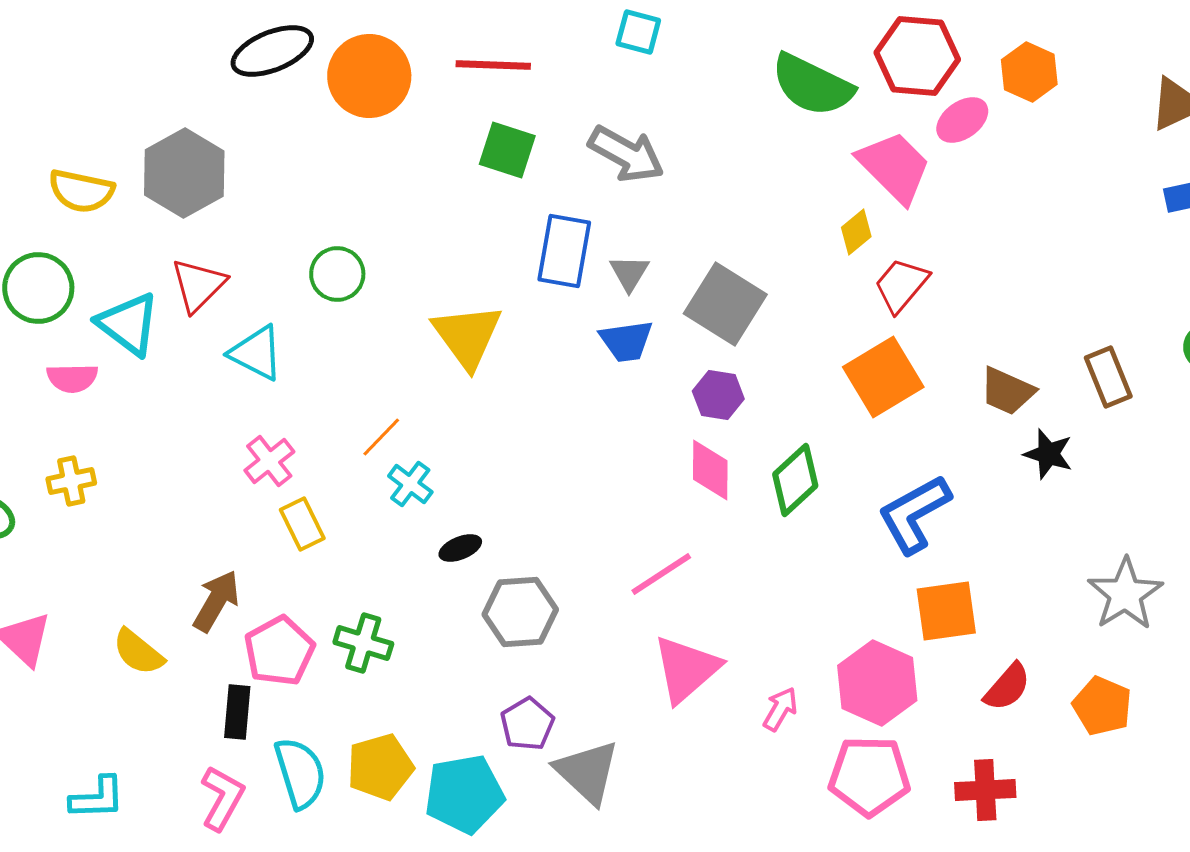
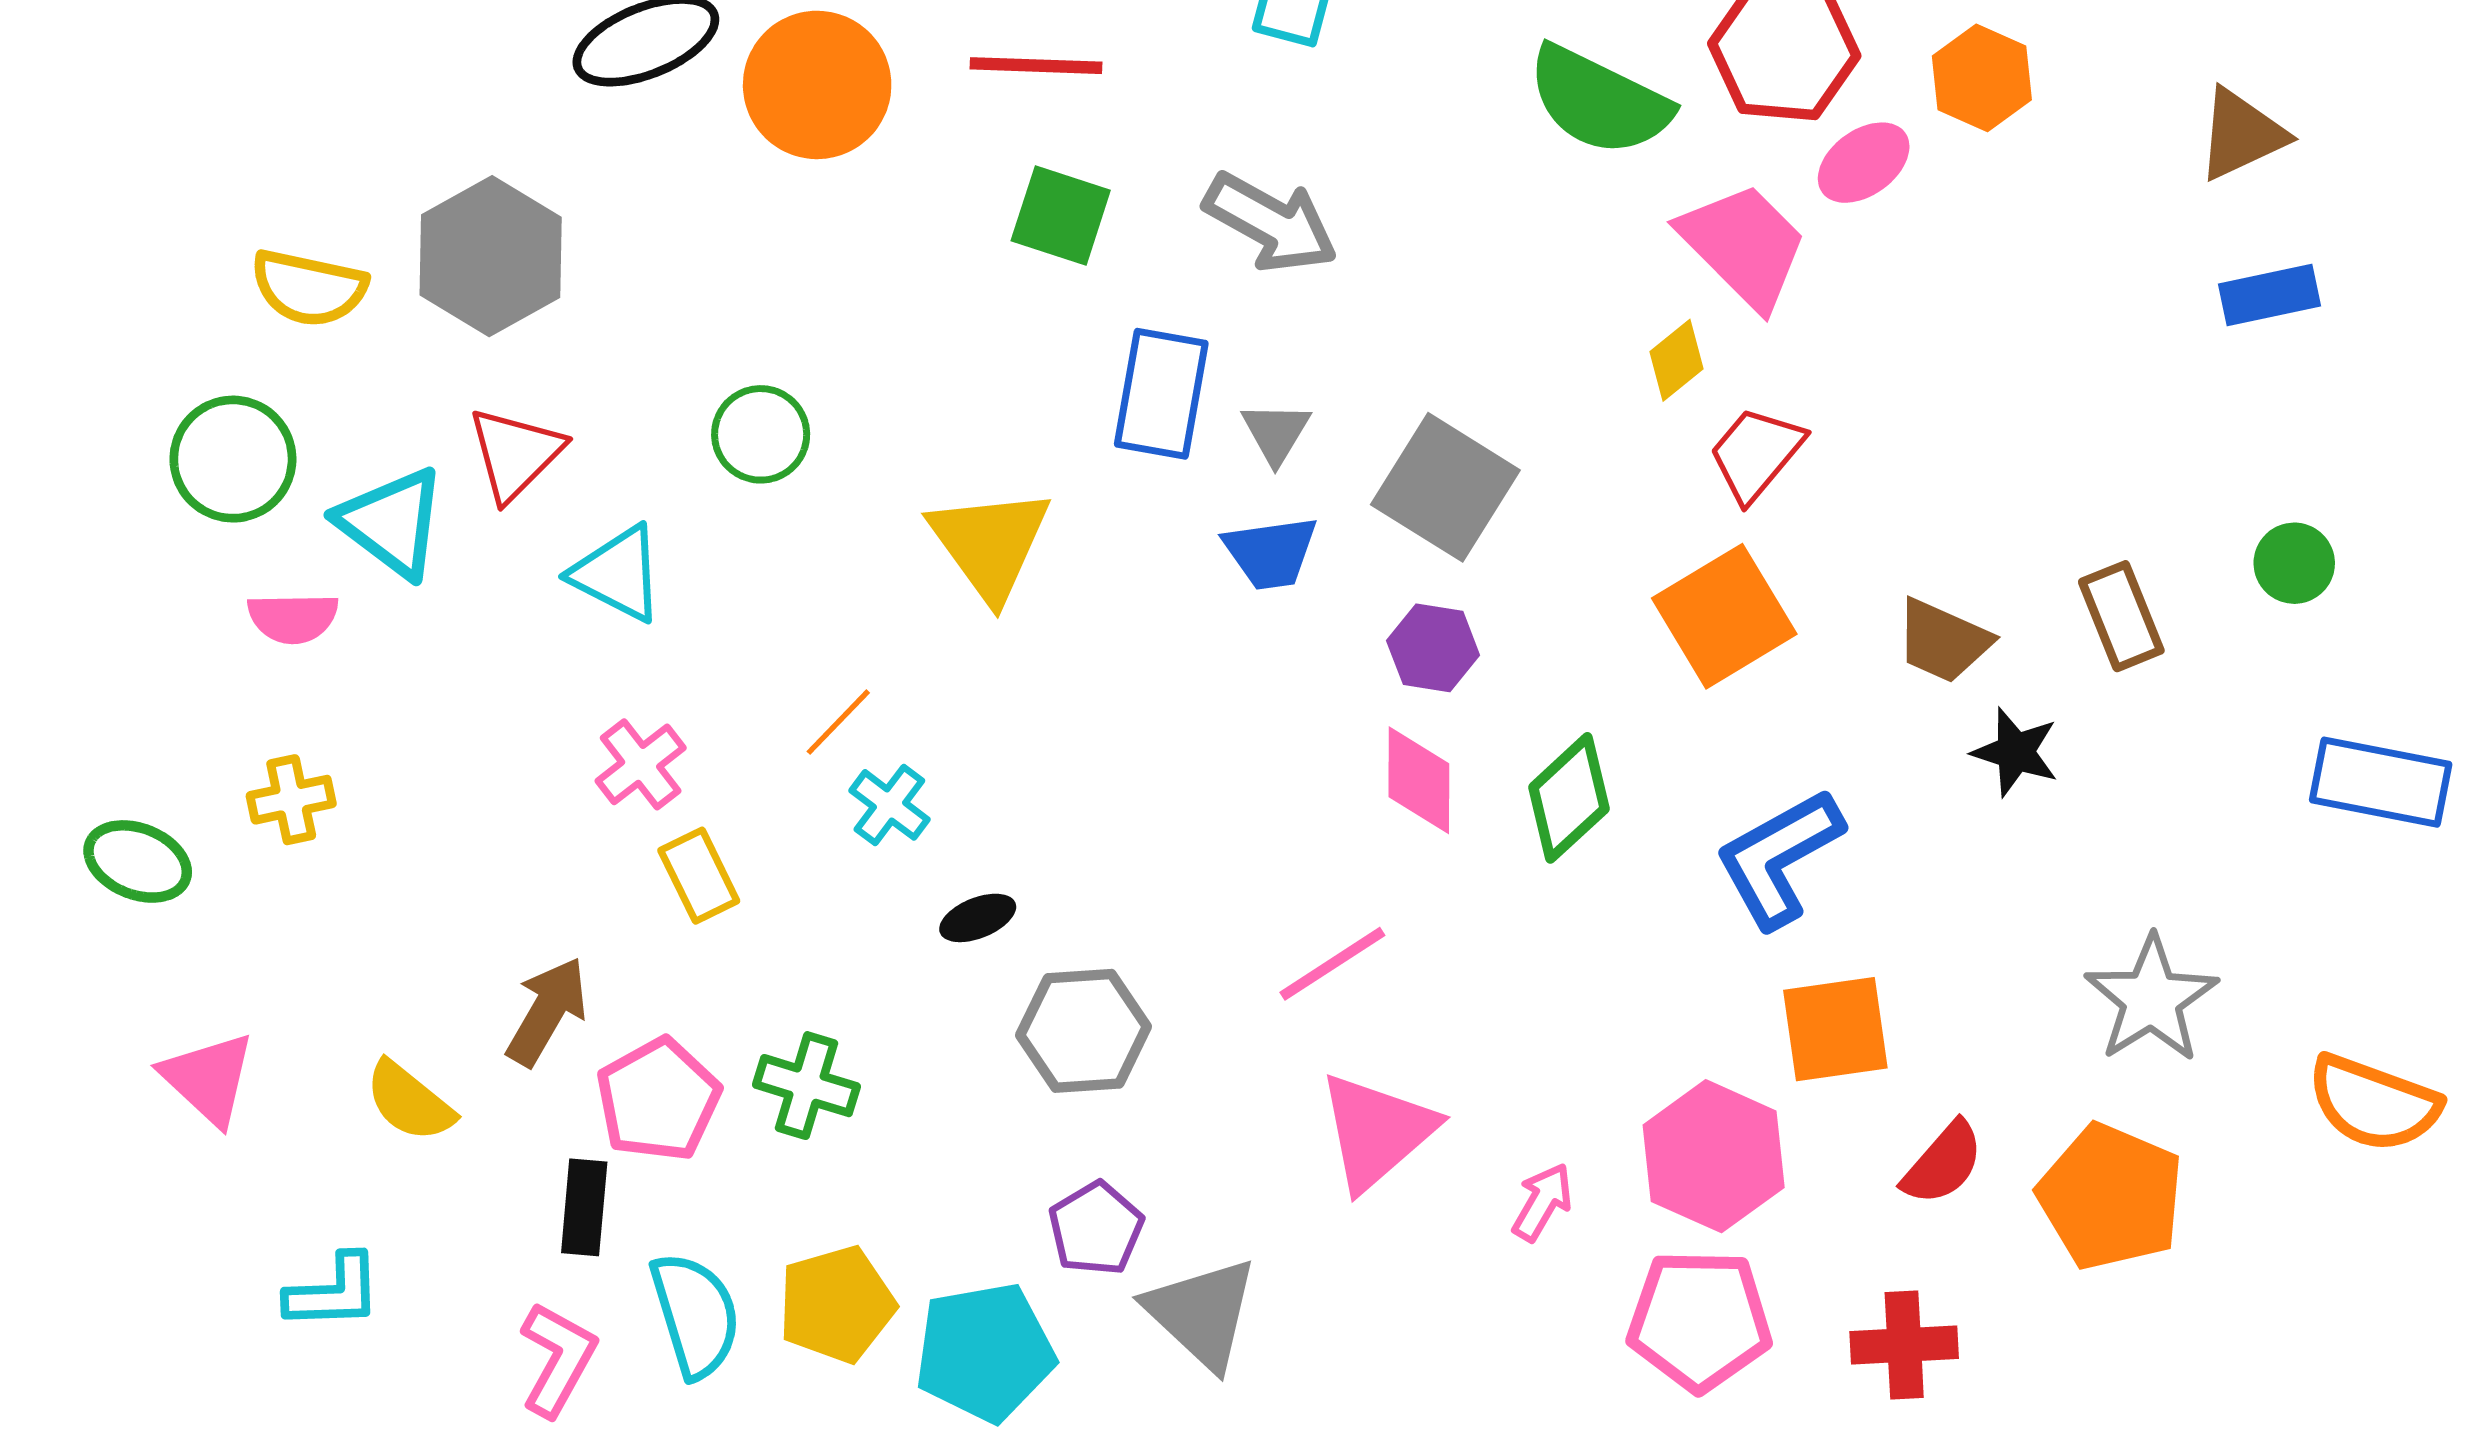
orange pentagon: (1102, 706) -> (2111, 1197), size x1.4
cyan L-shape: (97, 798) -> (334, 1292), moved

